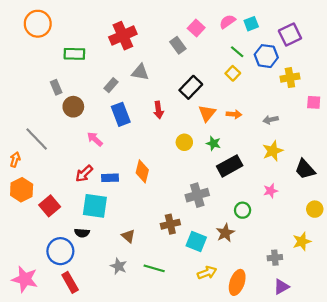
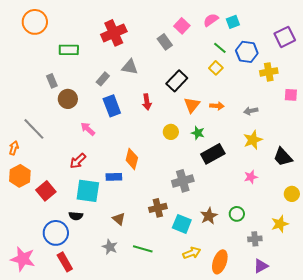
purple square: (290, 34) -> (285, 37), moved
blue rectangle: (110, 178) -> (114, 177), moved
green circle: (243, 210) -> (237, 214), moved

